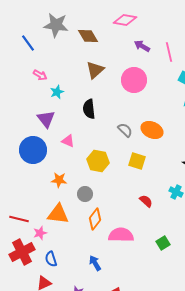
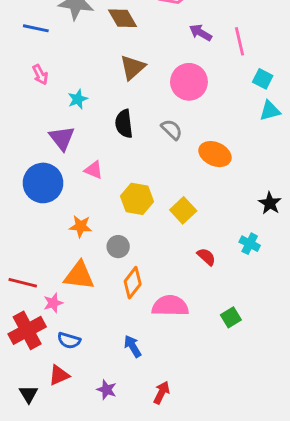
blue line: (28, 43) -> (36, 28), turned -42
pink arrow: (40, 75) -> (40, 75), moved, turned 32
gray semicircle: (125, 130) -> (172, 129), moved
yellow square: (137, 161) -> (183, 210), moved, turned 30
blue semicircle: (51, 259) -> (69, 341), turned -56

